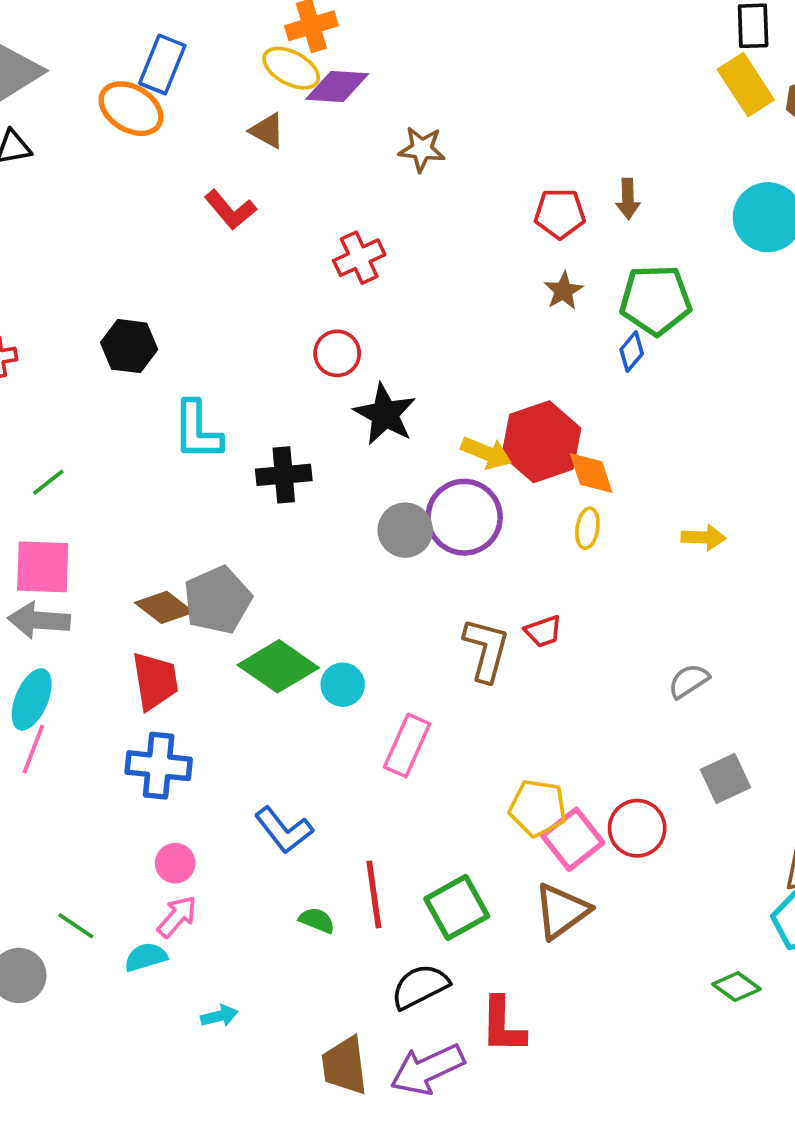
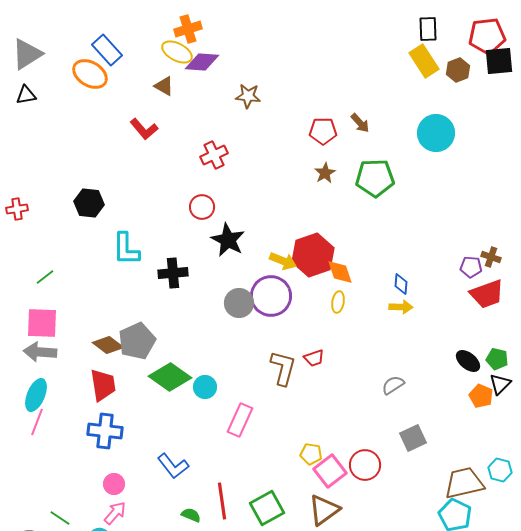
blue rectangle: (162, 64) -> (107, 50), turned -64
brown arrow: (628, 199) -> (360, 123), turned -40
blue diamond: (632, 352) -> (401, 284), moved, turned -35
yellow pentagon: (538, 808) -> (311, 454), size x0.7

